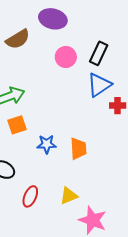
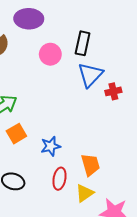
orange trapezoid: (78, 149) -> (90, 165), moved
red ellipse: (30, 196) -> (59, 179), moved

